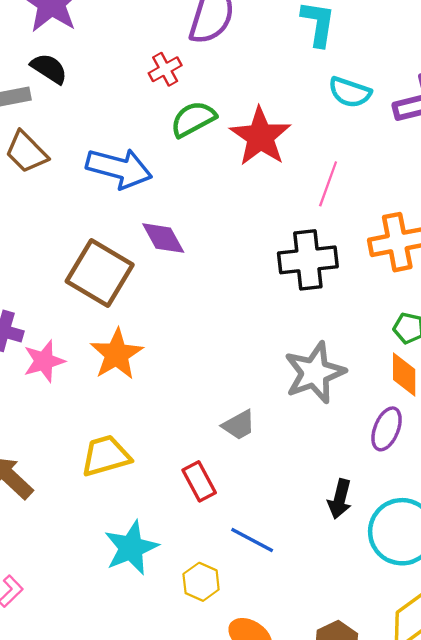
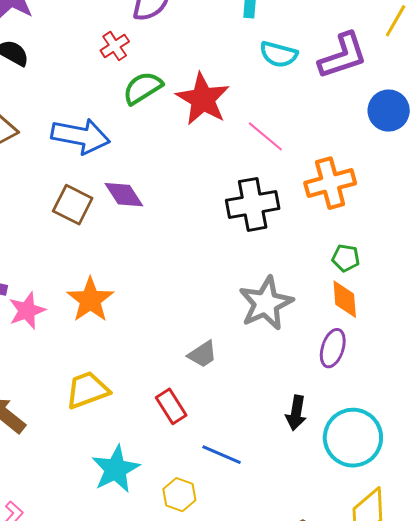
pink line: (328, 184) -> (265, 136), turned -66
brown square: (100, 273) -> (73, 205), moved, size x0.7

